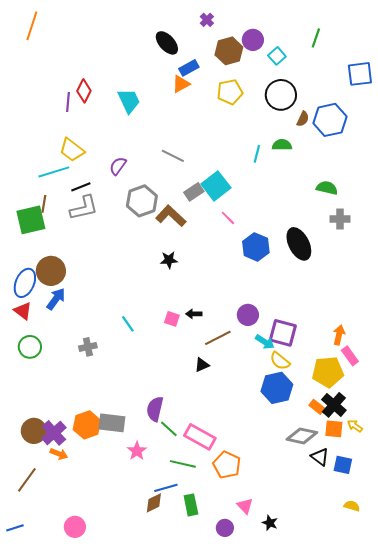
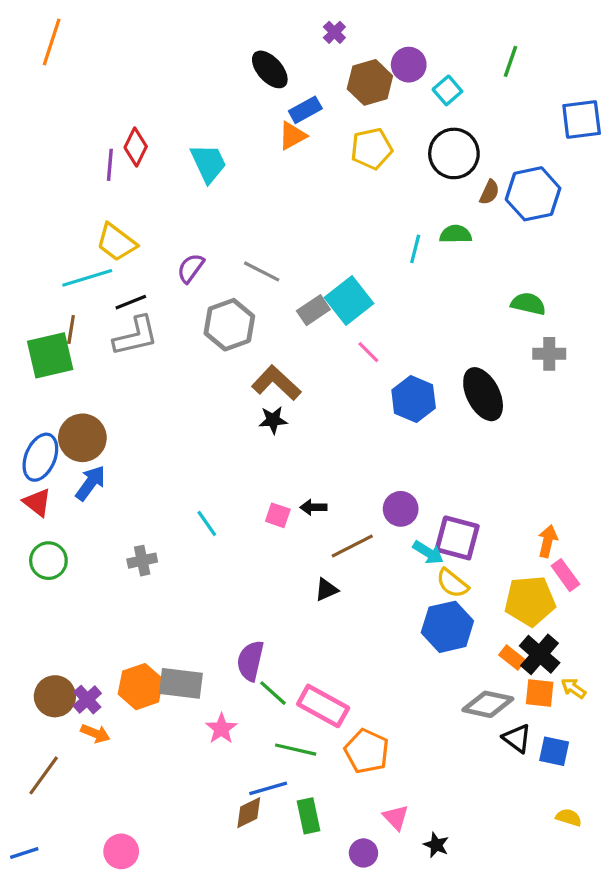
gray line: (173, 156) -> (262, 271), moved
brown L-shape: (171, 216) -> (276, 383), moved
purple cross: (54, 433) -> (87, 700), size x0.7

